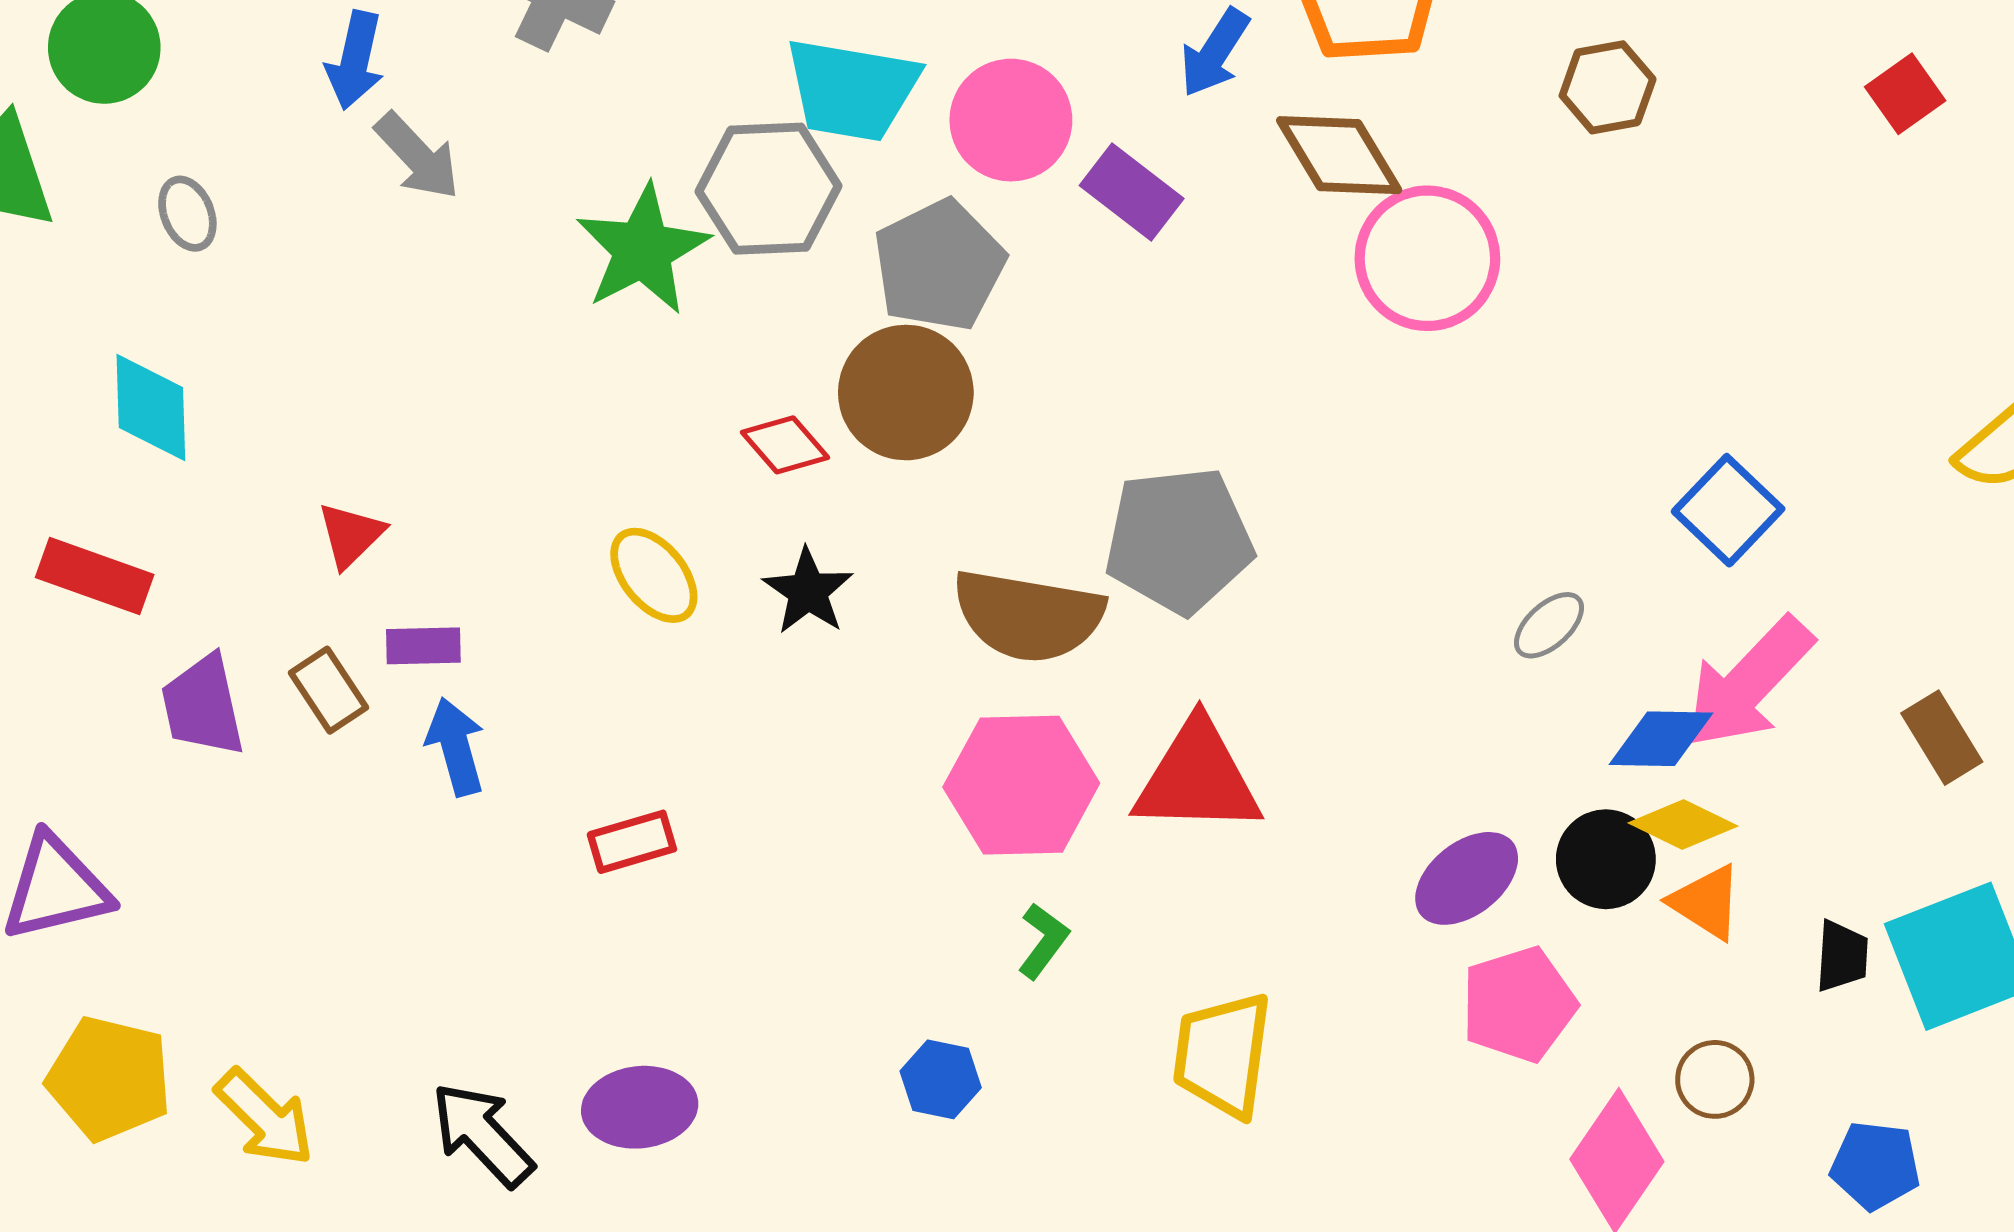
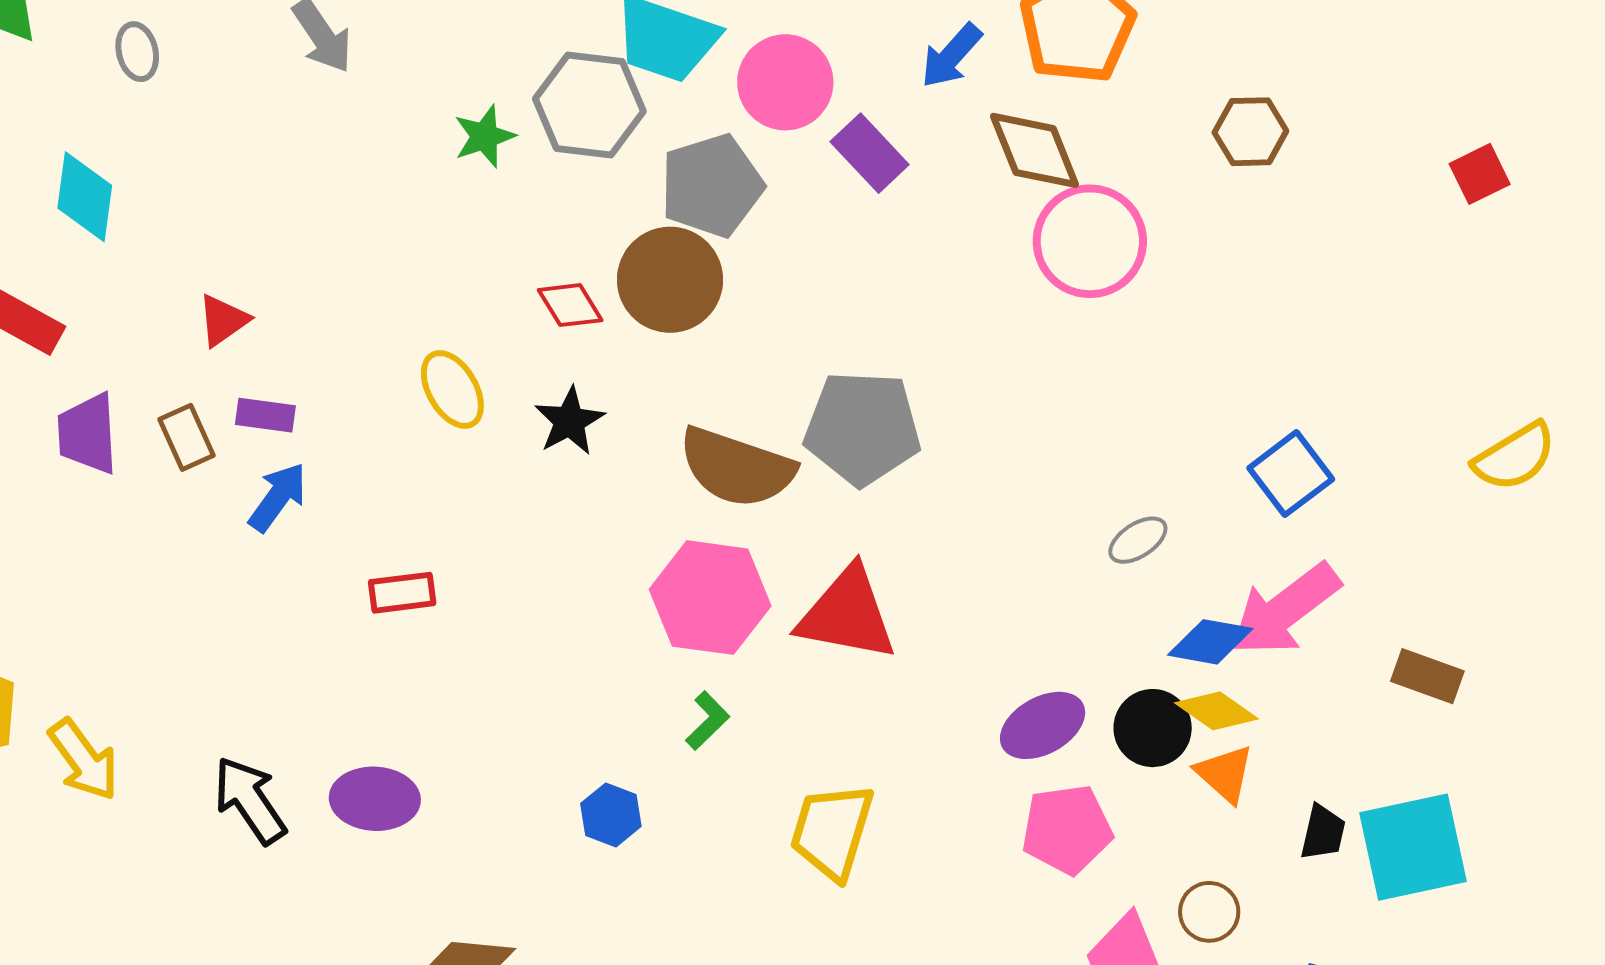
green star: (643, 250) -> (484, 136), size x0.6
brown rectangle: (1942, 738) -> (1427, 676), turned -48
blue arrow: (456, 747) -> (278, 497), turned 42

